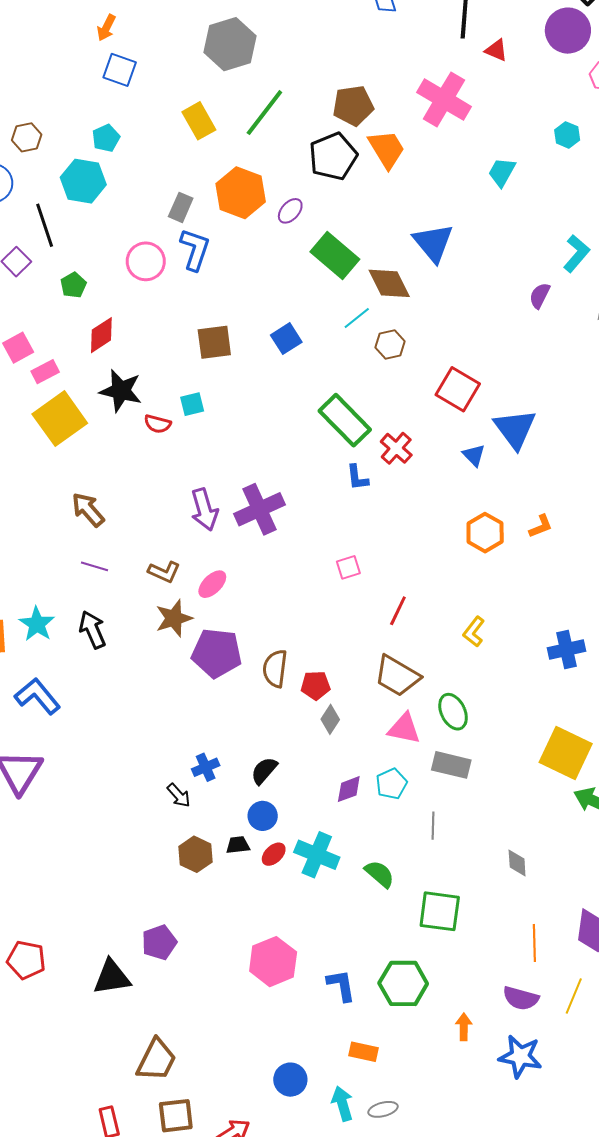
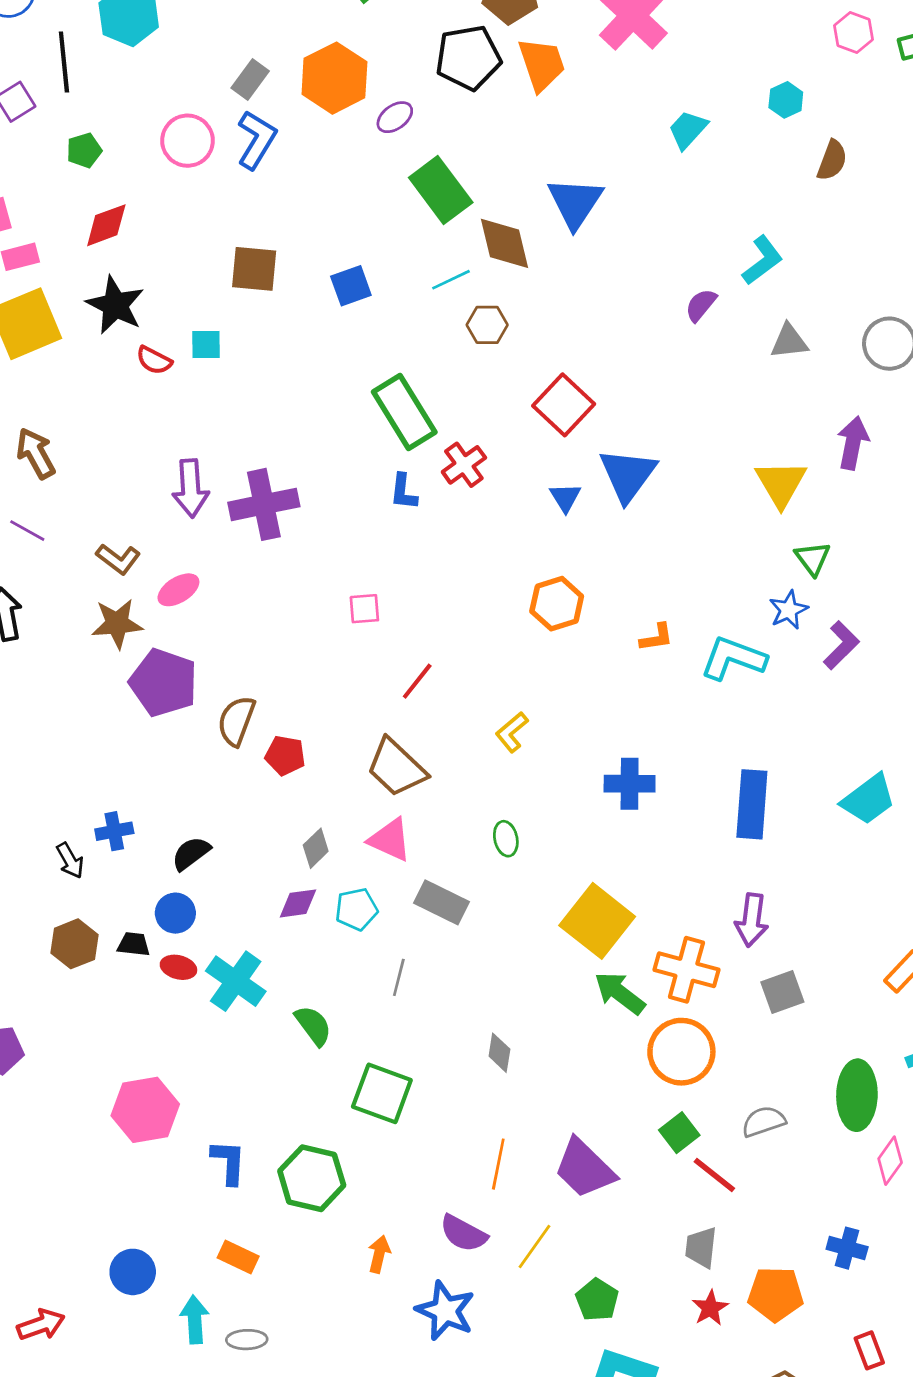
orange L-shape: (541, 526) -> (656, 637), moved
green ellipse: (453, 712) -> (506, 839), moved, size x0.7
gray diamond: (330, 719) -> (316, 848), moved
red ellipse: (274, 854) -> (178, 967), turned 45

